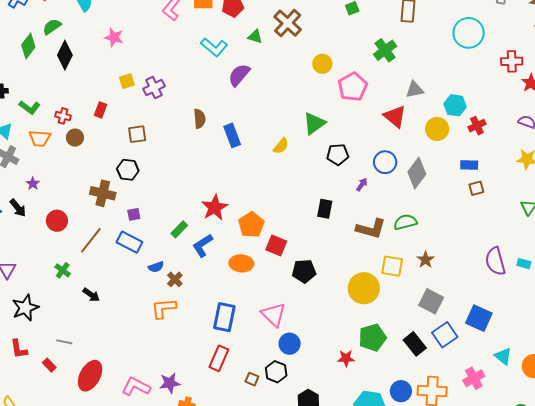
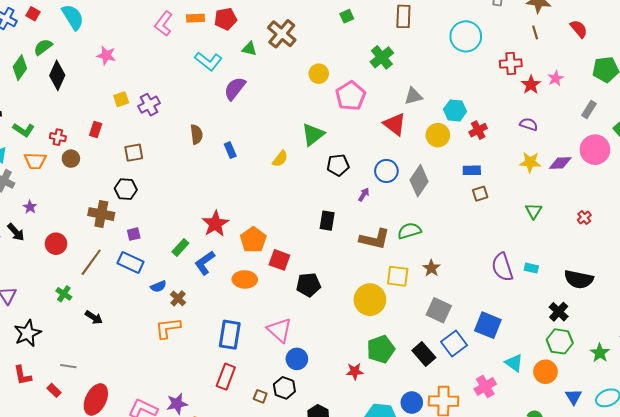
blue rectangle: (232, 135) -> (230, 150), size x0.7

